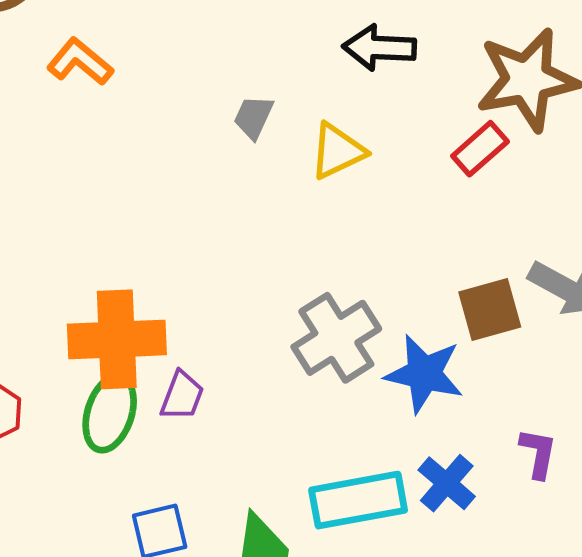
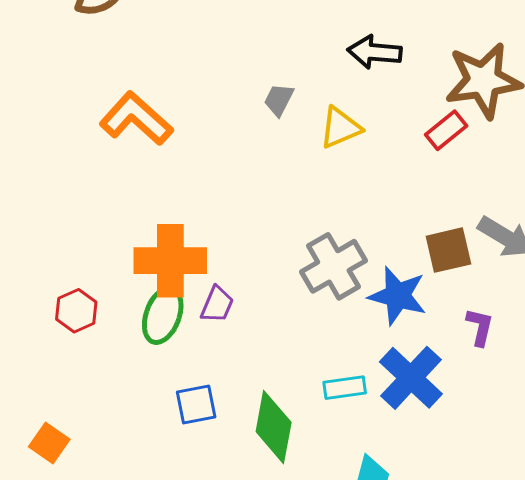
orange L-shape: (80, 62) -> (136, 119), moved, size x1.5
purple L-shape: (538, 453) -> (480, 327), moved
blue cross: (447, 483) -> (411, 378), size x1.5
cyan rectangle: (358, 500) -> (345, 388), size x0.6

